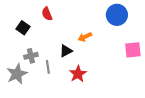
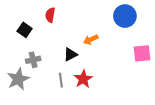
red semicircle: (47, 14) -> (50, 15), turned 32
gray line: (48, 67) -> (61, 80), moved

